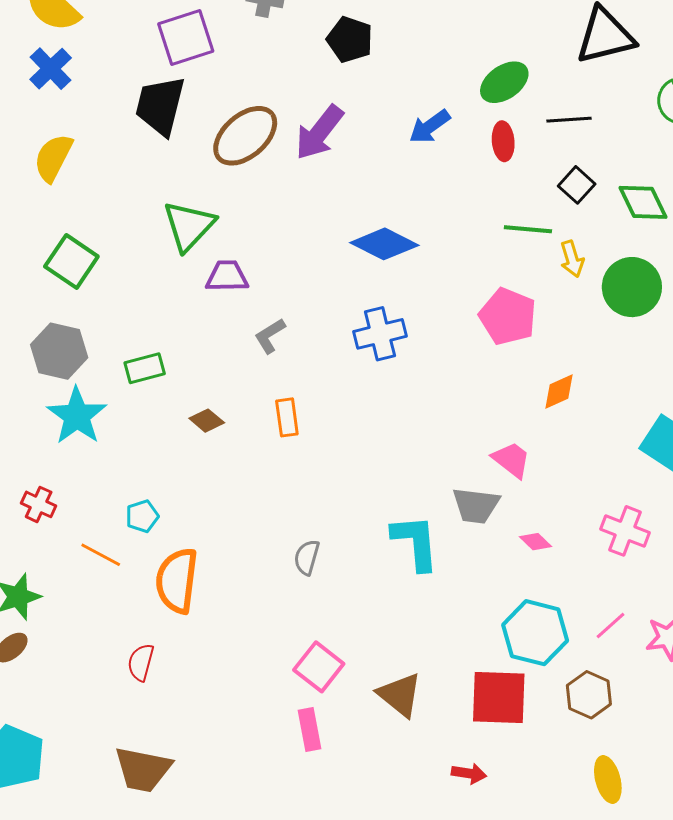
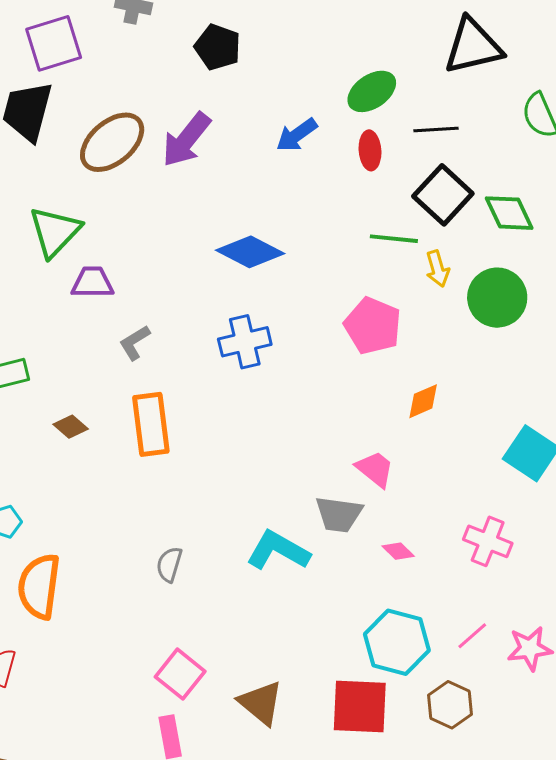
black square: (577, 185) -> (443, 195), size x1.6
orange rectangle: (287, 417) -> (151, 424), size x1.6
cyan L-shape: (415, 542) -> (278, 551), turned -56

